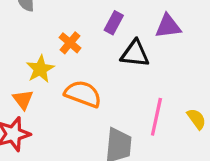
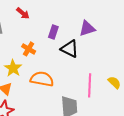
black triangle: (135, 54) -> (70, 49), turned 30

